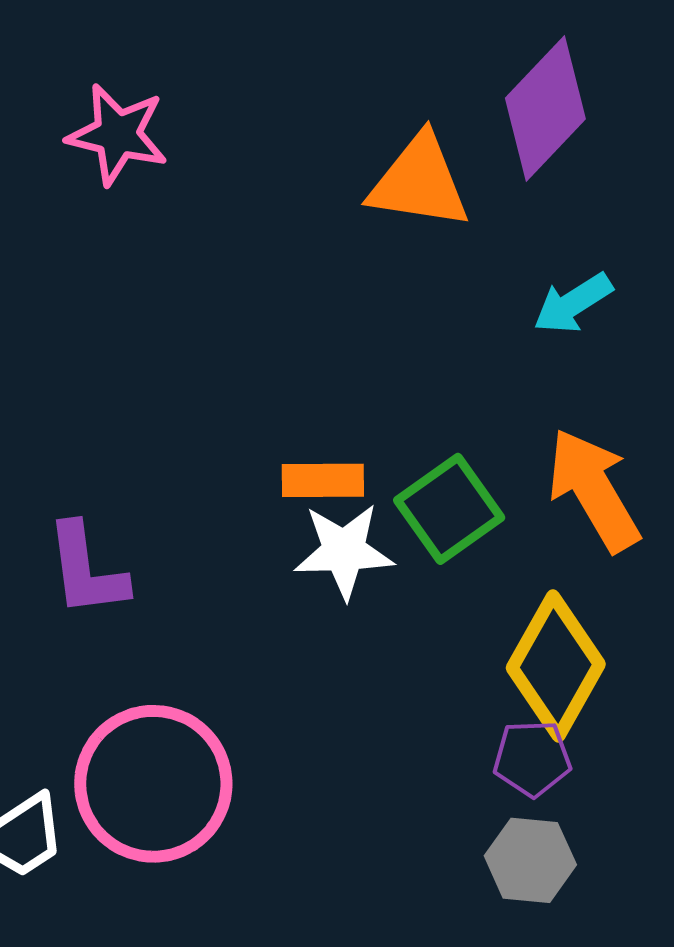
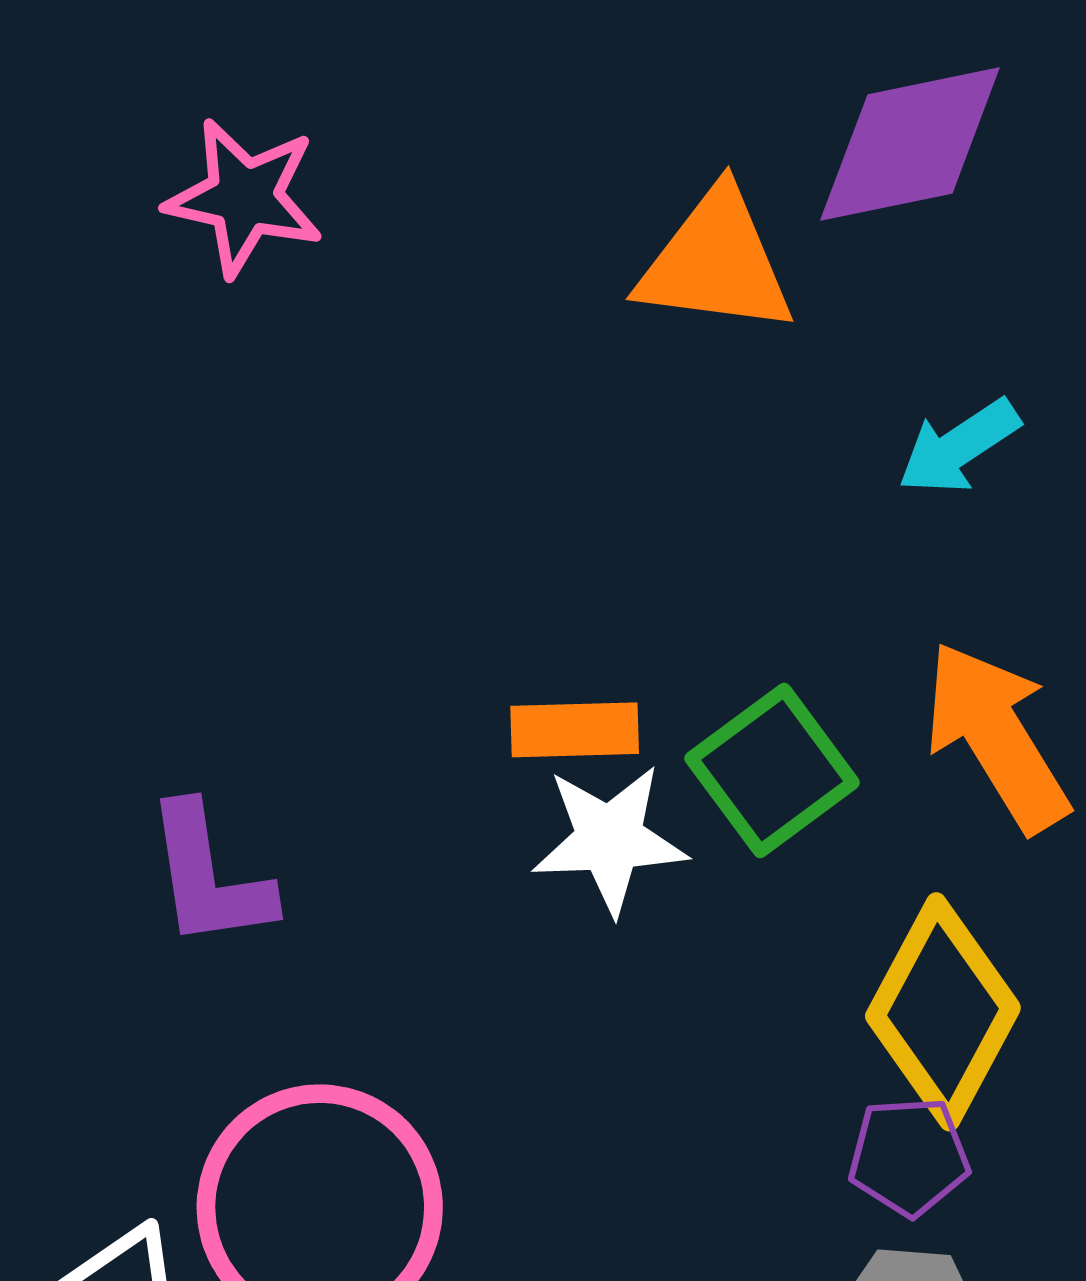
purple diamond: (545, 108) -> (910, 144), turned 36

